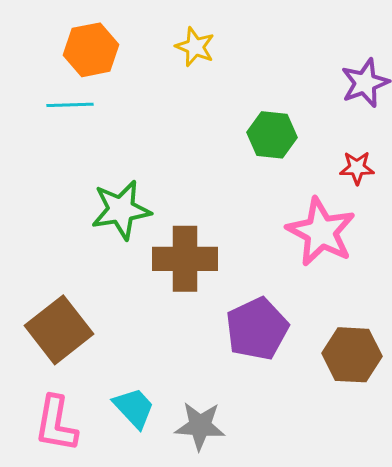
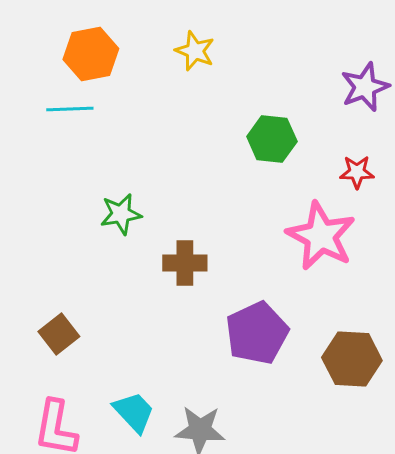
green star: (121, 210) -> (121, 214), size x0.7
brown cross: (185, 259) -> (185, 263), size x0.7
brown square: (59, 330) -> (59, 334), size x0.6

